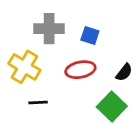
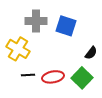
blue square: (90, 36) -> (66, 26), size x1.5
red ellipse: (80, 70) -> (53, 77), moved

